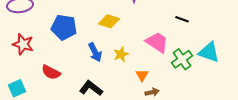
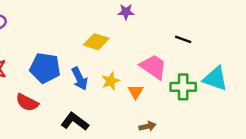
blue pentagon: (64, 27) -> (45, 68), moved
green cross: (182, 59) -> (183, 87), turned 35
orange triangle: (142, 75) -> (136, 92), moved

